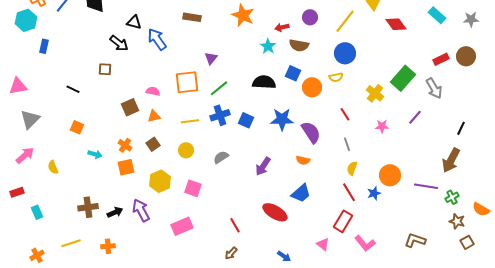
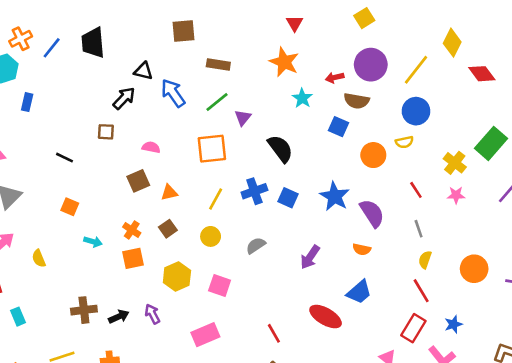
purple circle: (310, 17) -> (371, 65), size x1.6
black arrow: (119, 43) -> (124, 98), turned -84
cyan star: (268, 46) -> (302, 98), moved
blue square: (293, 73) -> (338, 127), moved
black semicircle: (264, 82) -> (280, 149), moved, turned 50
green line: (219, 88) -> (217, 102), moved
pink semicircle: (153, 91) -> (151, 147), moved
blue star: (282, 119) -> (335, 196), turned 30
yellow line: (190, 121) -> (216, 199), turned -54
pink star: (382, 126) -> (456, 195), moved
blue star: (374, 193) -> (453, 324), moved
purple arrow: (141, 210) -> (152, 314), size x0.7

